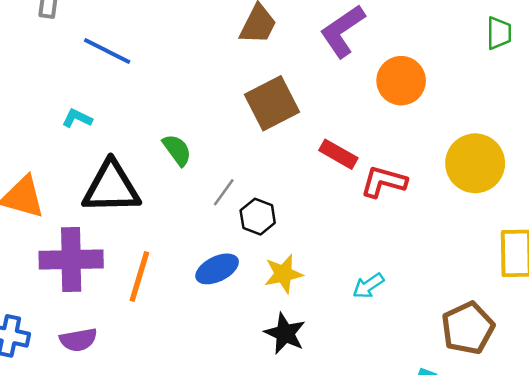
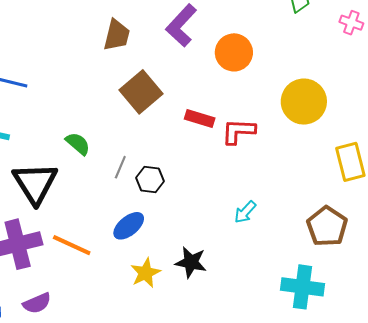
black triangle: (111, 187) -> (35, 183), turned -48
yellow star: (283, 274) -> (145, 273), moved
orange line: (139, 277) -> (72, 245), turned -69

